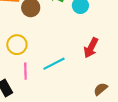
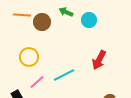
pink line: (25, 71) -> (37, 82), turned 49

